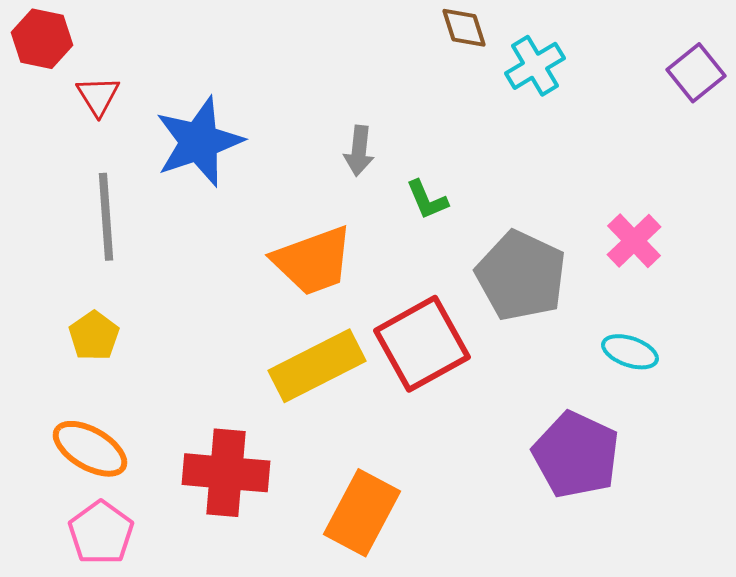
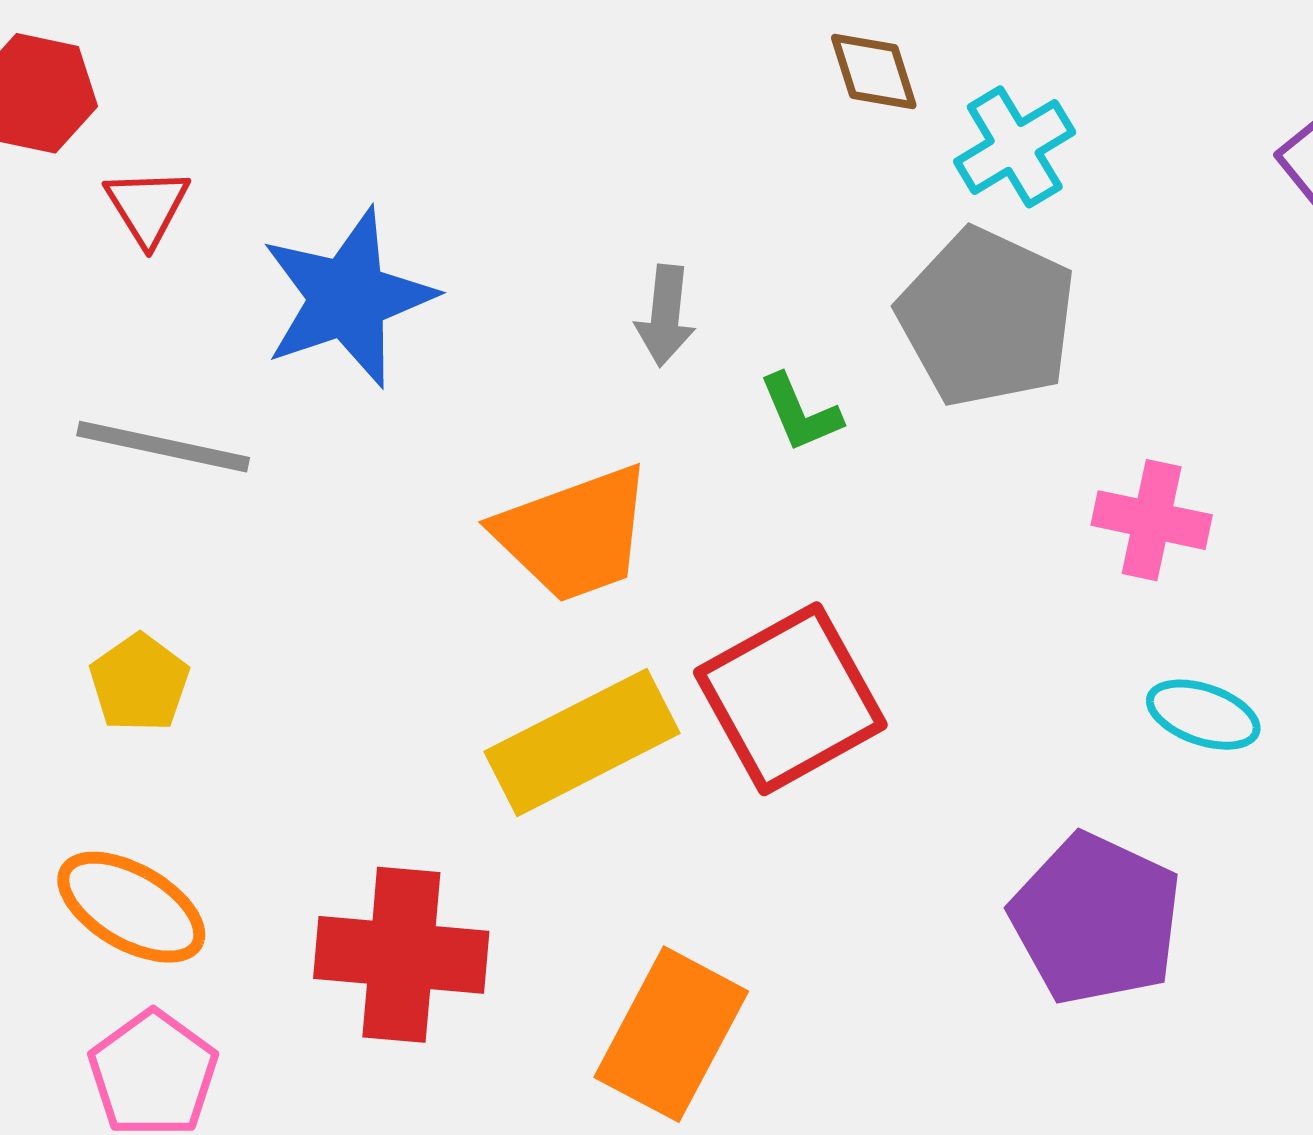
gray line: (106, 217) -> (163, 447), turned -74
pink cross: (634, 241) -> (1152, 520), moved, turned -34
gray pentagon: (521, 276) -> (987, 318), moved

